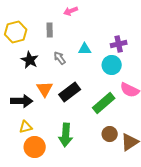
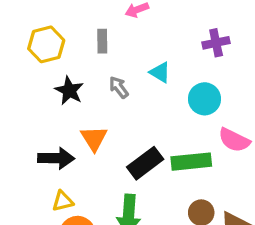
purple cross: (119, 44) -> (216, 43), moved
cyan triangle: (85, 49) -> (160, 72), turned 32
black rectangle: (70, 92) -> (145, 163), moved
green rectangle: (104, 103) -> (191, 162), turned 35

